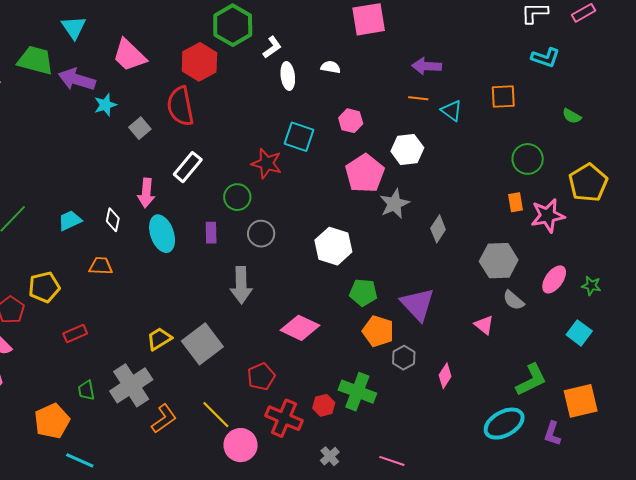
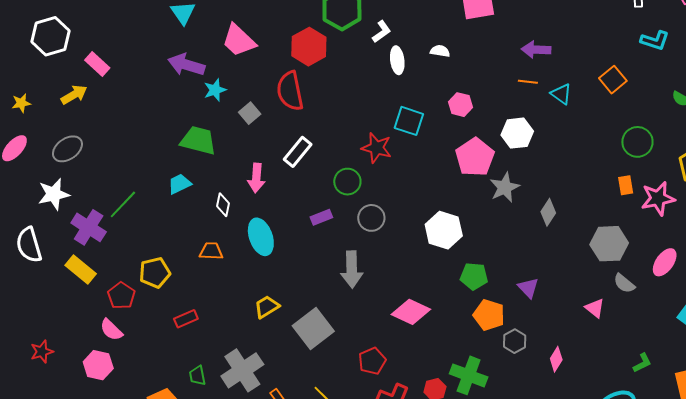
green trapezoid: (35, 60) -> (198, 140), moved
orange square: (503, 96) -> (613, 80), turned -36
cyan trapezoid: (70, 221) -> (179, 184), moved
purple rectangle: (211, 233) -> (321, 217), turned 70
cyan ellipse: (162, 234) -> (261, 237), moved
purple triangle: (418, 304) -> (528, 288), size x0.6
yellow trapezoid: (159, 339) -> (267, 307), moved
green L-shape: (531, 380) -> (642, 363), size x0.6

